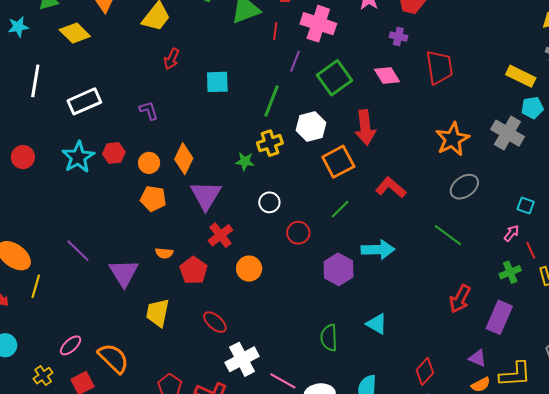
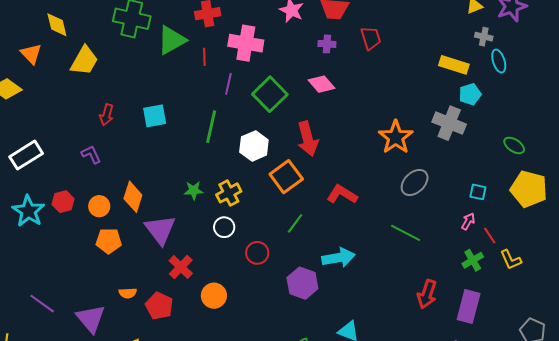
red arrow: (172, 59) -> (107, 115), moved
red trapezoid: (439, 67) -> (371, 38), moved, size x0.7
yellow cross: (270, 143) -> (229, 193), moved

